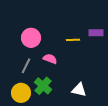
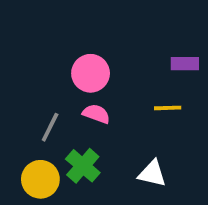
pink circle: (31, 38) -> (91, 73), moved
yellow line: (73, 40) -> (168, 108), moved

